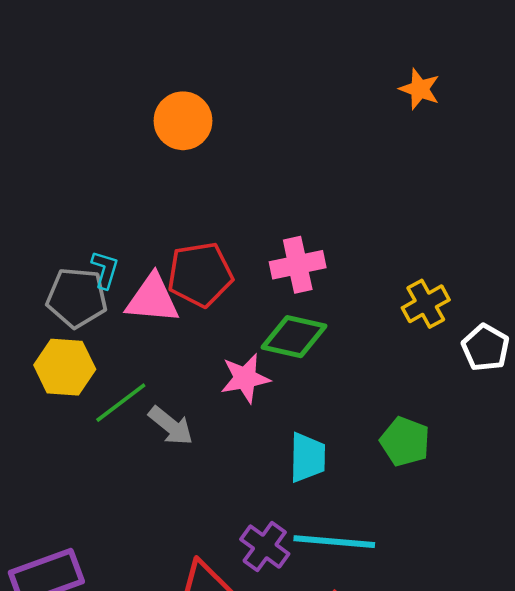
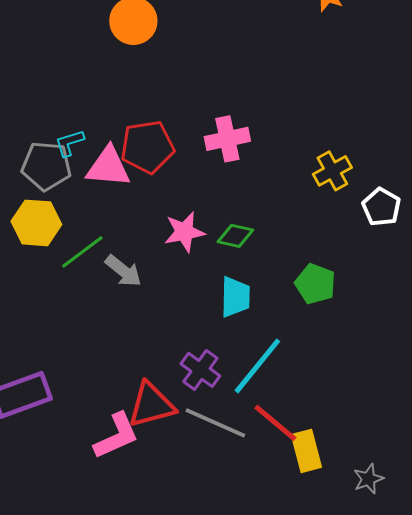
cyan L-shape: (105, 270) -> (69, 143), turned -124
green diamond: (294, 337) -> (235, 236), moved, size x0.7
cyan line: (334, 542) -> (257, 366), turned -56

